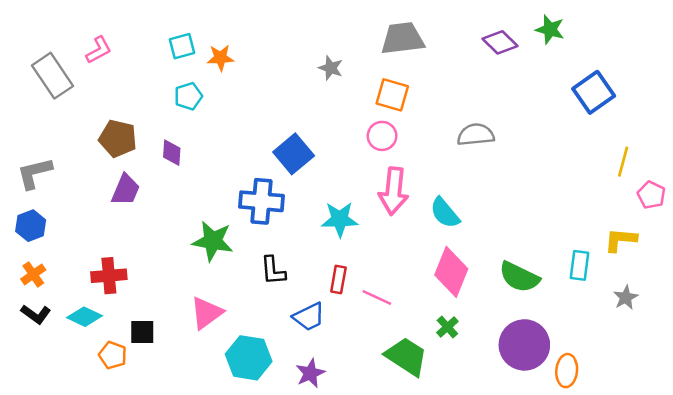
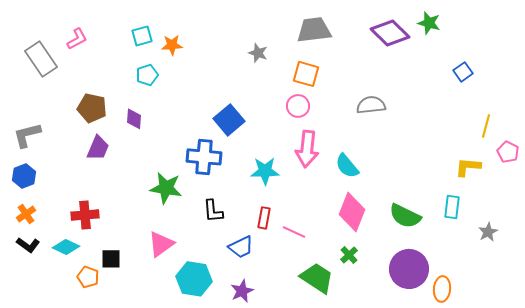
purple diamond: (500, 42) -> (390, 33), size x1.4
blue square: (594, 92) -> (463, 72), size x0.6
yellow L-shape: (621, 240) -> (468, 167), moved

